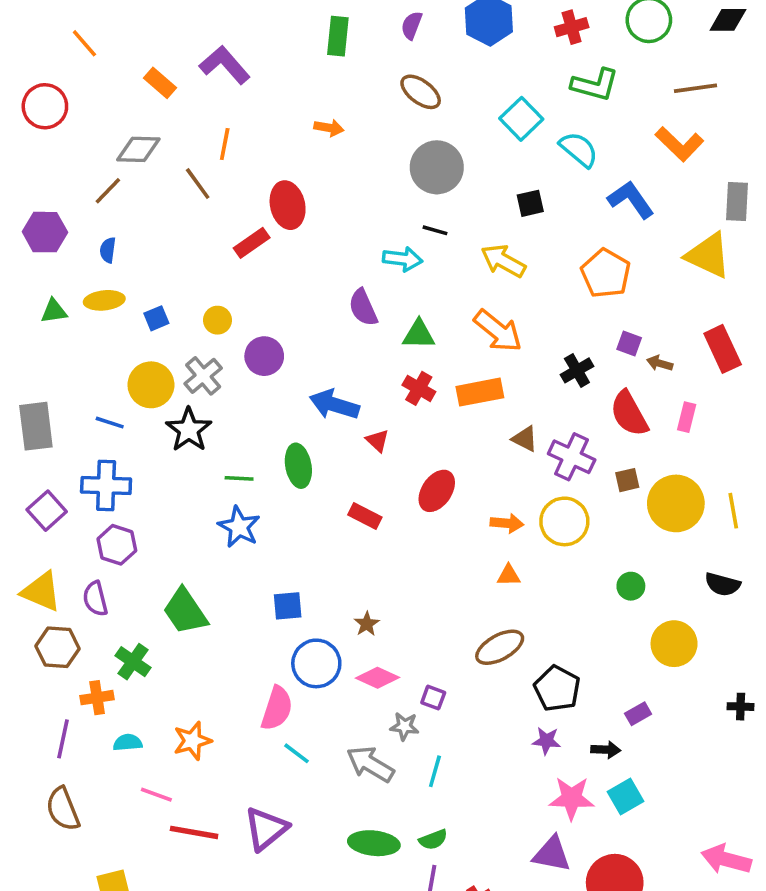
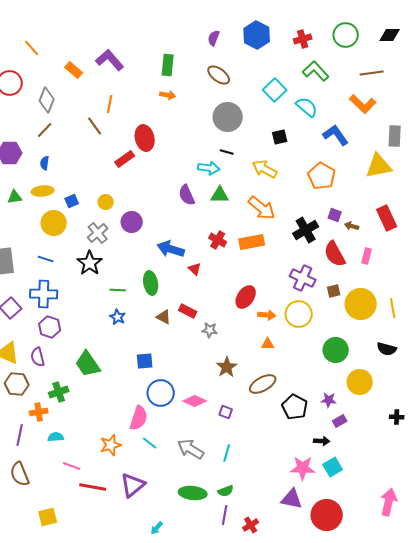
green rectangle: (338, 36) -> (168, 65), moved
green L-shape: (595, 85) -> (316, 71), turned -148
gray diamond: (138, 149) -> (47, 100), moved, turned -70
yellow triangle: (708, 255) -> (379, 166), turned -36
green triangle: (419, 335) -> (220, 195), moved
black cross: (577, 370) -> (306, 230), size x1.4
yellow circle: (151, 385) -> (54, 223), moved
brown triangle: (525, 439) -> (164, 317), moved
red ellipse: (437, 491) -> (246, 297), moved
blue star: (239, 527) -> (118, 317), size x0.7
green circle: (631, 586) -> (336, 350), size x1.6
brown star: (367, 624) -> (227, 367), moved, size x1.5
green cross: (133, 662) -> (59, 392), turned 36
gray star: (404, 726) -> (210, 330), moved
orange star: (192, 741) -> (111, 445), moved
purple star: (546, 741) -> (329, 400), moved
pink arrow: (726, 859) -> (389, 502), turned 88

